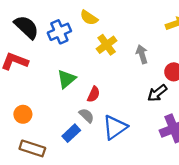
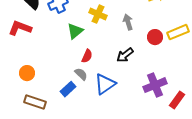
yellow cross: (107, 45) -> (98, 14), turned -30
green triangle: (66, 79) -> (75, 31), moved
black arrow: (157, 93) -> (125, 55), moved

